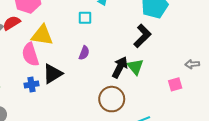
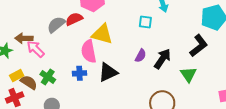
black arrow: (120, 67) -> (162, 59), moved
blue cross: (32, 84) -> (80, 73), moved

